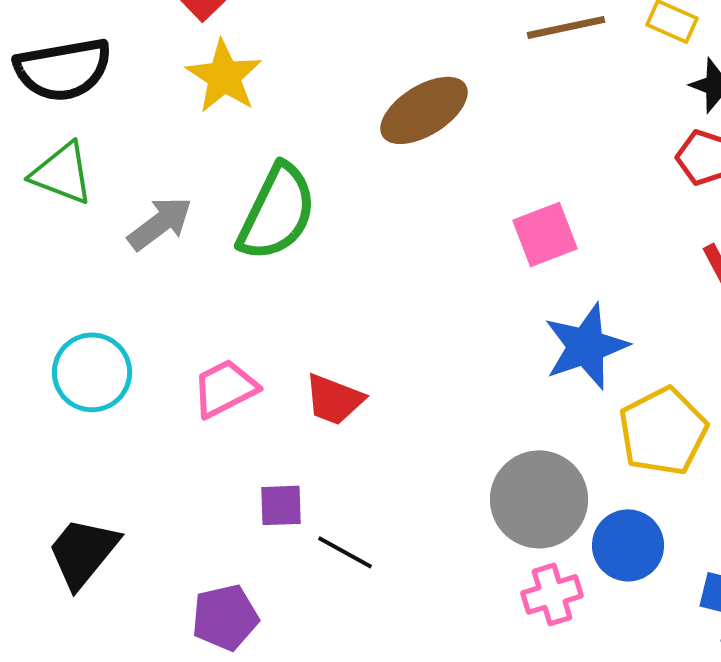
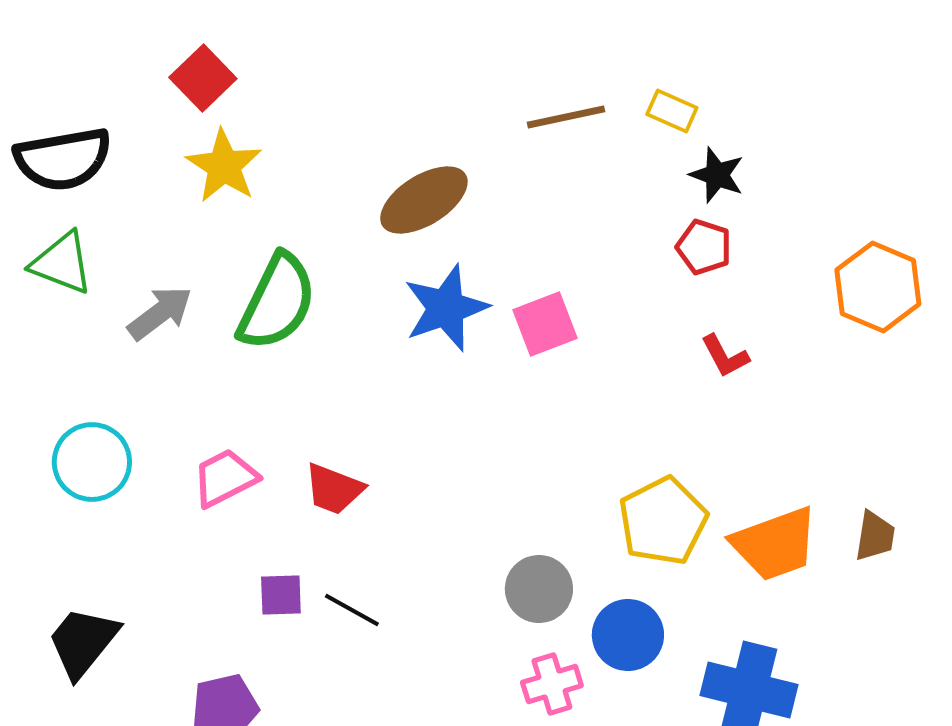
blue star: (586, 346) -> (446, 308), moved
gray circle: (539, 499) -> (539, 589), size x0.7
black line: (345, 552) -> (352, 610), moved

